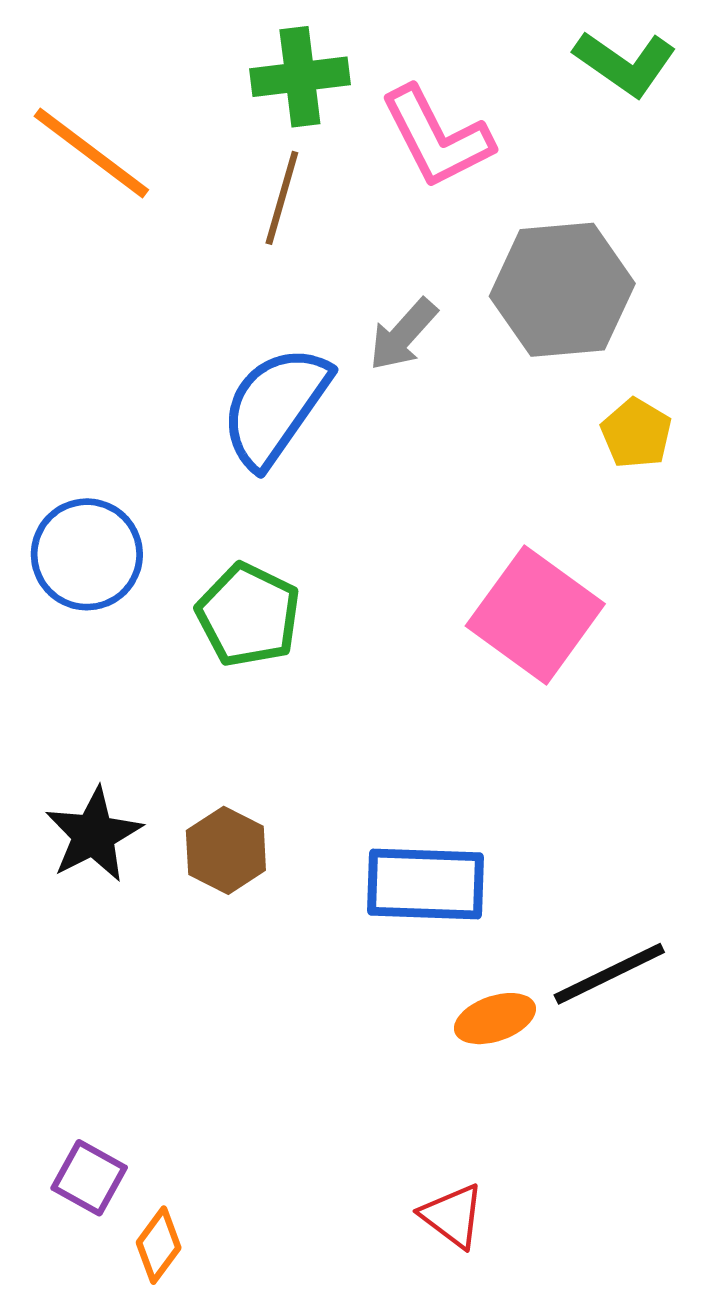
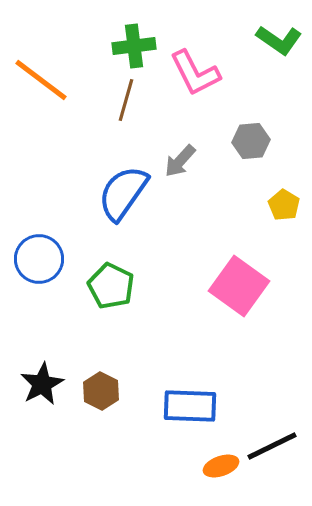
gray hexagon: (562, 290) -> (251, 141), size x0.6

